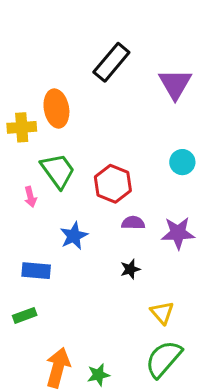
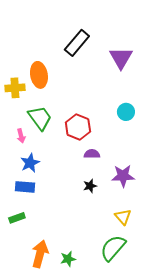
purple star: (178, 233) -> (123, 176), moved
blue star: (74, 236) -> (30, 163), moved
yellow triangle: (162, 313) -> (123, 217), moved

